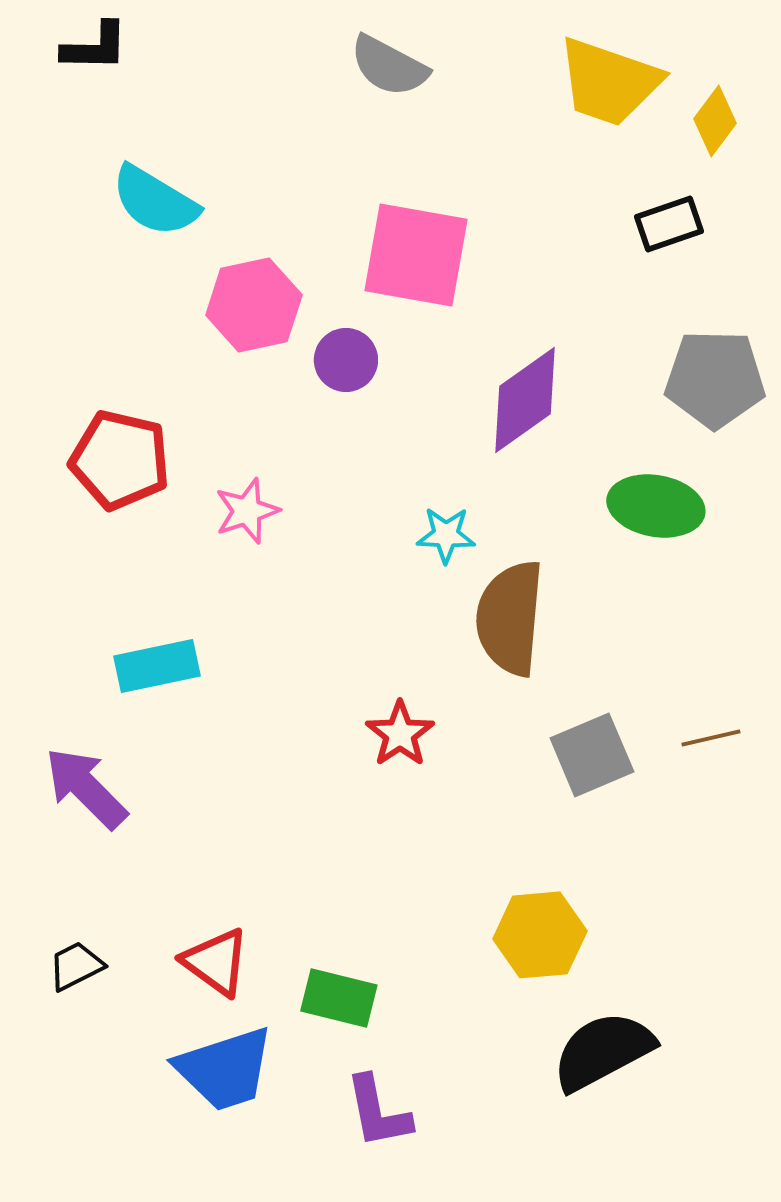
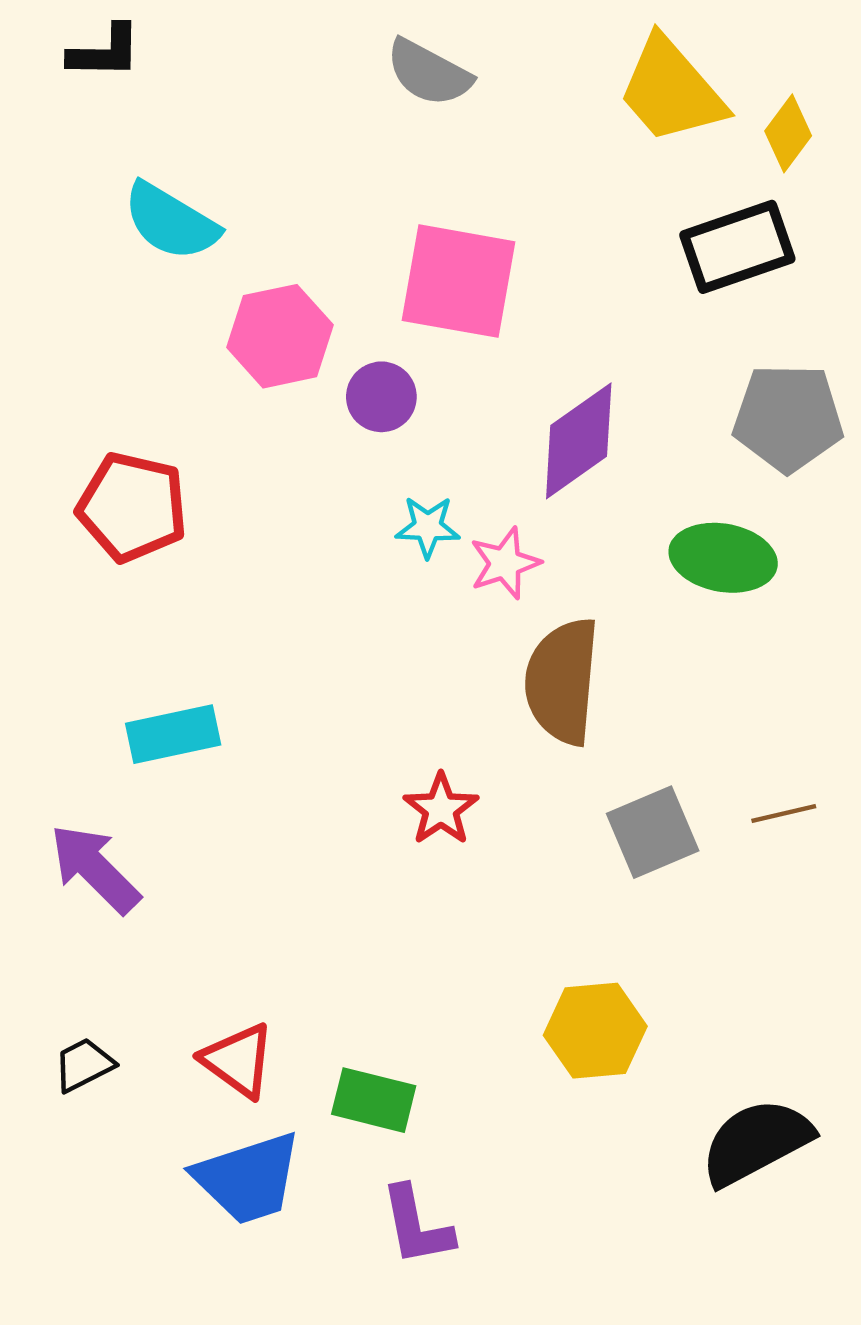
yellow trapezoid: (609, 82) -> (671, 90), turned 30
black rectangle: (669, 224) -> (737, 247), size x1.5
pink star: (247, 511) -> (505, 563), moved
cyan star: (446, 535) -> (428, 527), moved
black semicircle: (603, 1051) -> (756, 1142), moved

